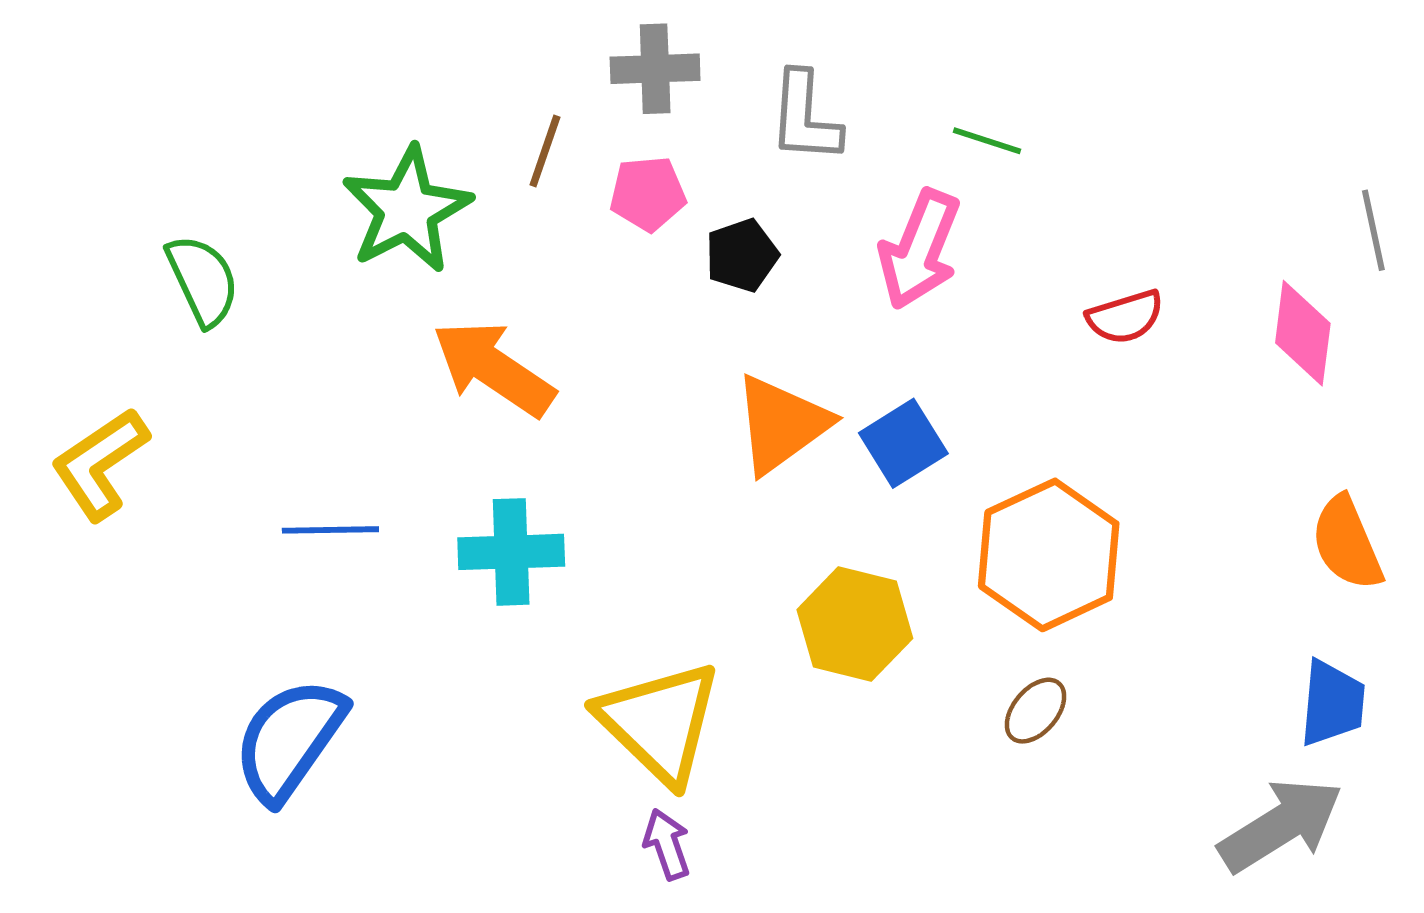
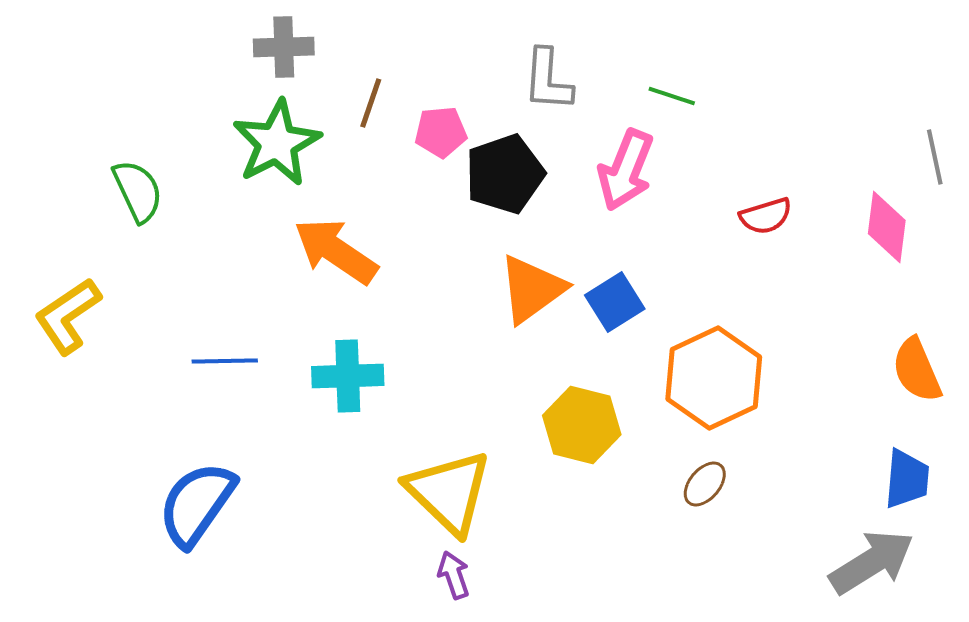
gray cross: (655, 69) -> (284, 47), moved
black pentagon: (742, 255) -> (505, 174), size x1.6

